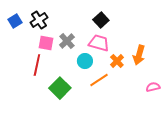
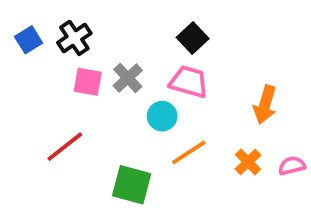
orange cross: (117, 61) -> (248, 162), moved
red line: (37, 65) -> (65, 147), moved, turned 40
green square: (60, 88) -> (132, 185), moved, turned -30

